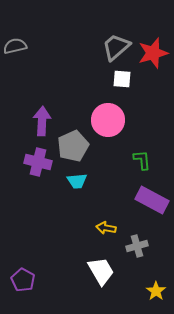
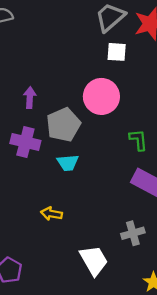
purple arrow: (42, 121) -> (30, 98), size x0.7
yellow arrow: (106, 228) -> (51, 214), moved

